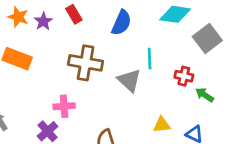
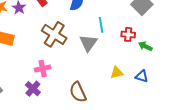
brown cross: (86, 63) -> (54, 34), turned 30
gray triangle: (129, 80) -> (88, 43), turned 30

